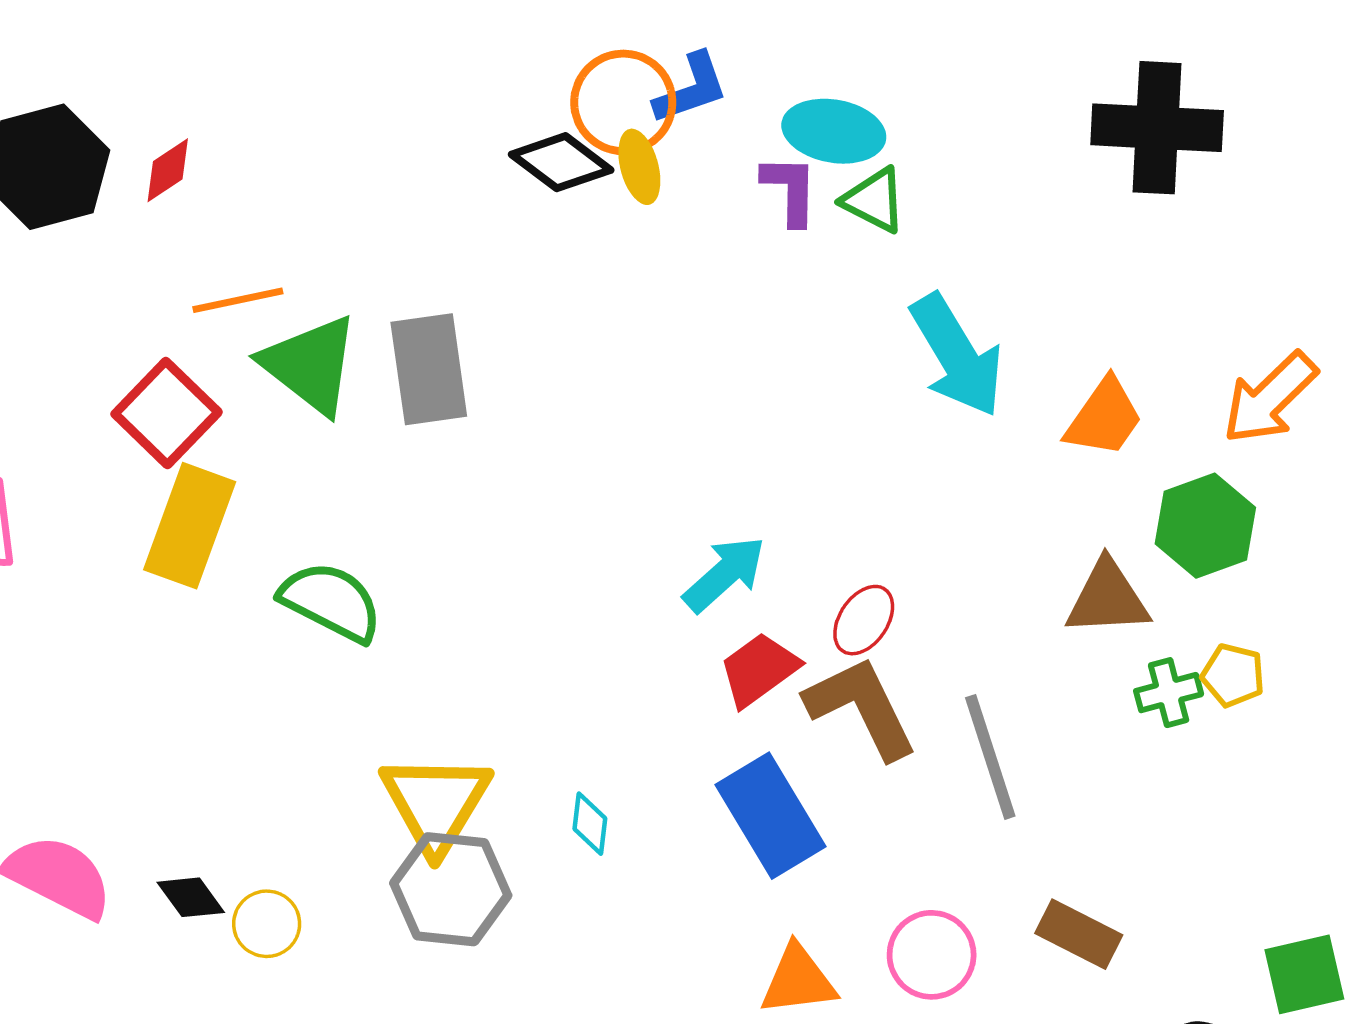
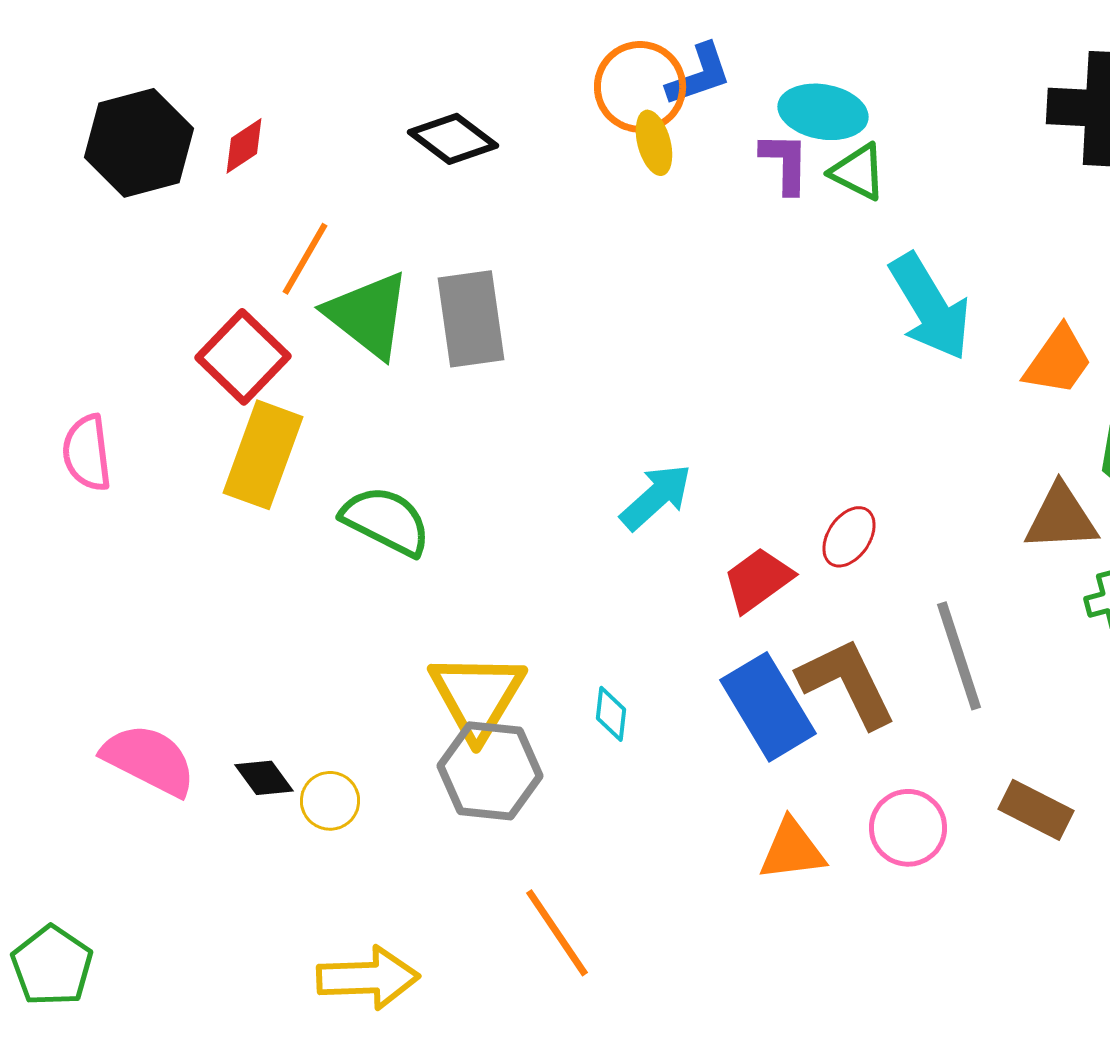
black diamond: (561, 162) -> (453, 139), moved
orange line: (238, 300) -> (305, 259), turned -48
cyan arrow: (725, 574) -> (656, 497), moved
brown L-shape: (861, 707) -> (847, 683), moved

